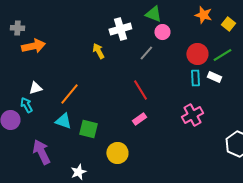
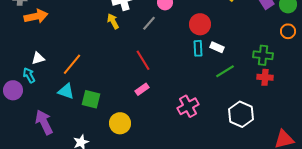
yellow arrow: (98, 51) -> (113, 21), moved
green line: (222, 55) -> (225, 71), moved
pink cross: (192, 115) -> (188, 106), moved

